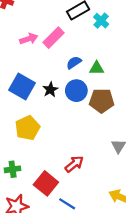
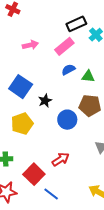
pink rectangle: (53, 38) -> (64, 46), moved
black star: (50, 90) -> (45, 101), moved
blue circle: (76, 91) -> (67, 120), moved

